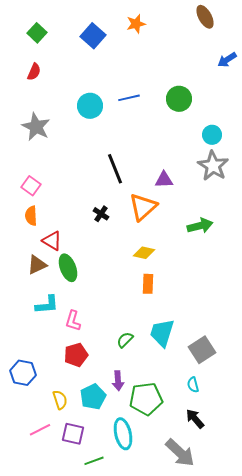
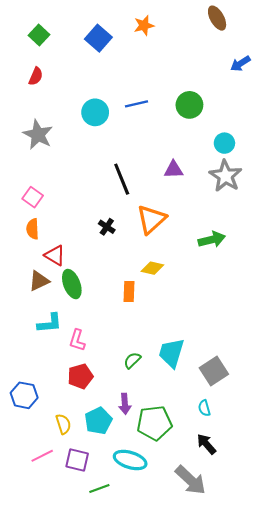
purple triangle: (164, 180) -> (174, 170), moved
orange rectangle: (148, 284) -> (129, 291), moved
cyan ellipse: (123, 434) -> (130, 460), turned -60

